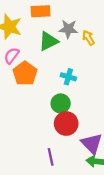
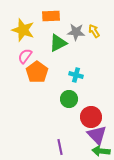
yellow arrow: (88, 38) -> (94, 31), moved
red circle: (66, 124) -> (91, 117), moved

